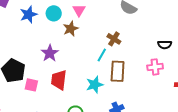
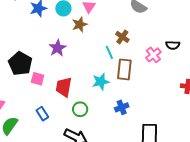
cyan line: (102, 55) -> (109, 52), turned -56
pink cross: (155, 67) -> (153, 55), moved, turned -35
red trapezoid: (59, 80) -> (64, 87), moved

